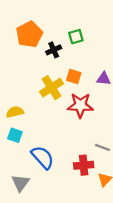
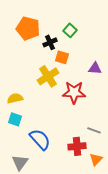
orange pentagon: (29, 34) -> (28, 28), turned -30
green square: (76, 37) -> (70, 30), turned -32
orange square: (74, 76) -> (62, 57), moved

